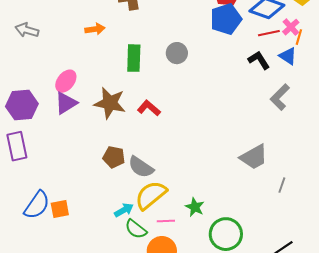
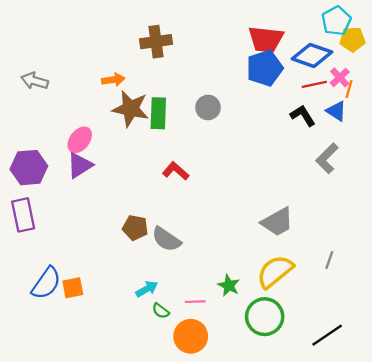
brown star: (110, 103) -> (131, 109), moved
gray trapezoid: (254, 157) -> (277, 222), moved
yellow semicircle: (151, 195) -> (275, 272), moved
green semicircle: (136, 229) -> (161, 311), size x0.7

